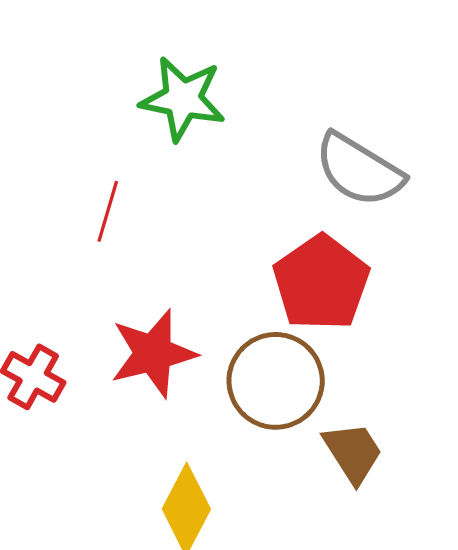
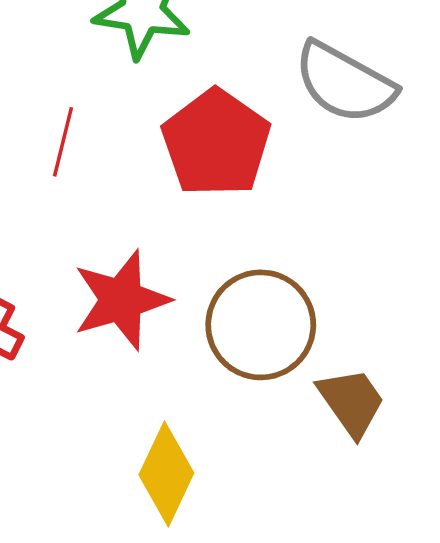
red pentagon: (321, 283) -> (216, 143), moved

